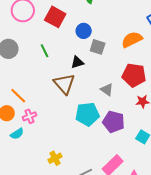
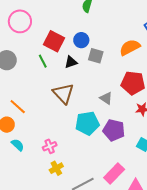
red square: (55, 17) -> (54, 41), moved
black triangle: (77, 62) -> (71, 62), moved
pink cross: (29, 116) -> (50, 146), moved
cyan semicircle: (17, 134) -> (18, 145), turned -104

